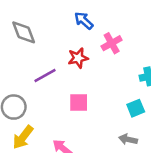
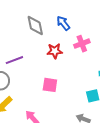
gray diamond: (24, 32) -> (35, 26), moved
purple line: (45, 75) -> (14, 60), moved

